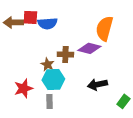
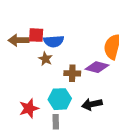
brown star: (47, 64) -> (45, 59), moved
black arrow: (97, 84) -> (92, 104), moved

